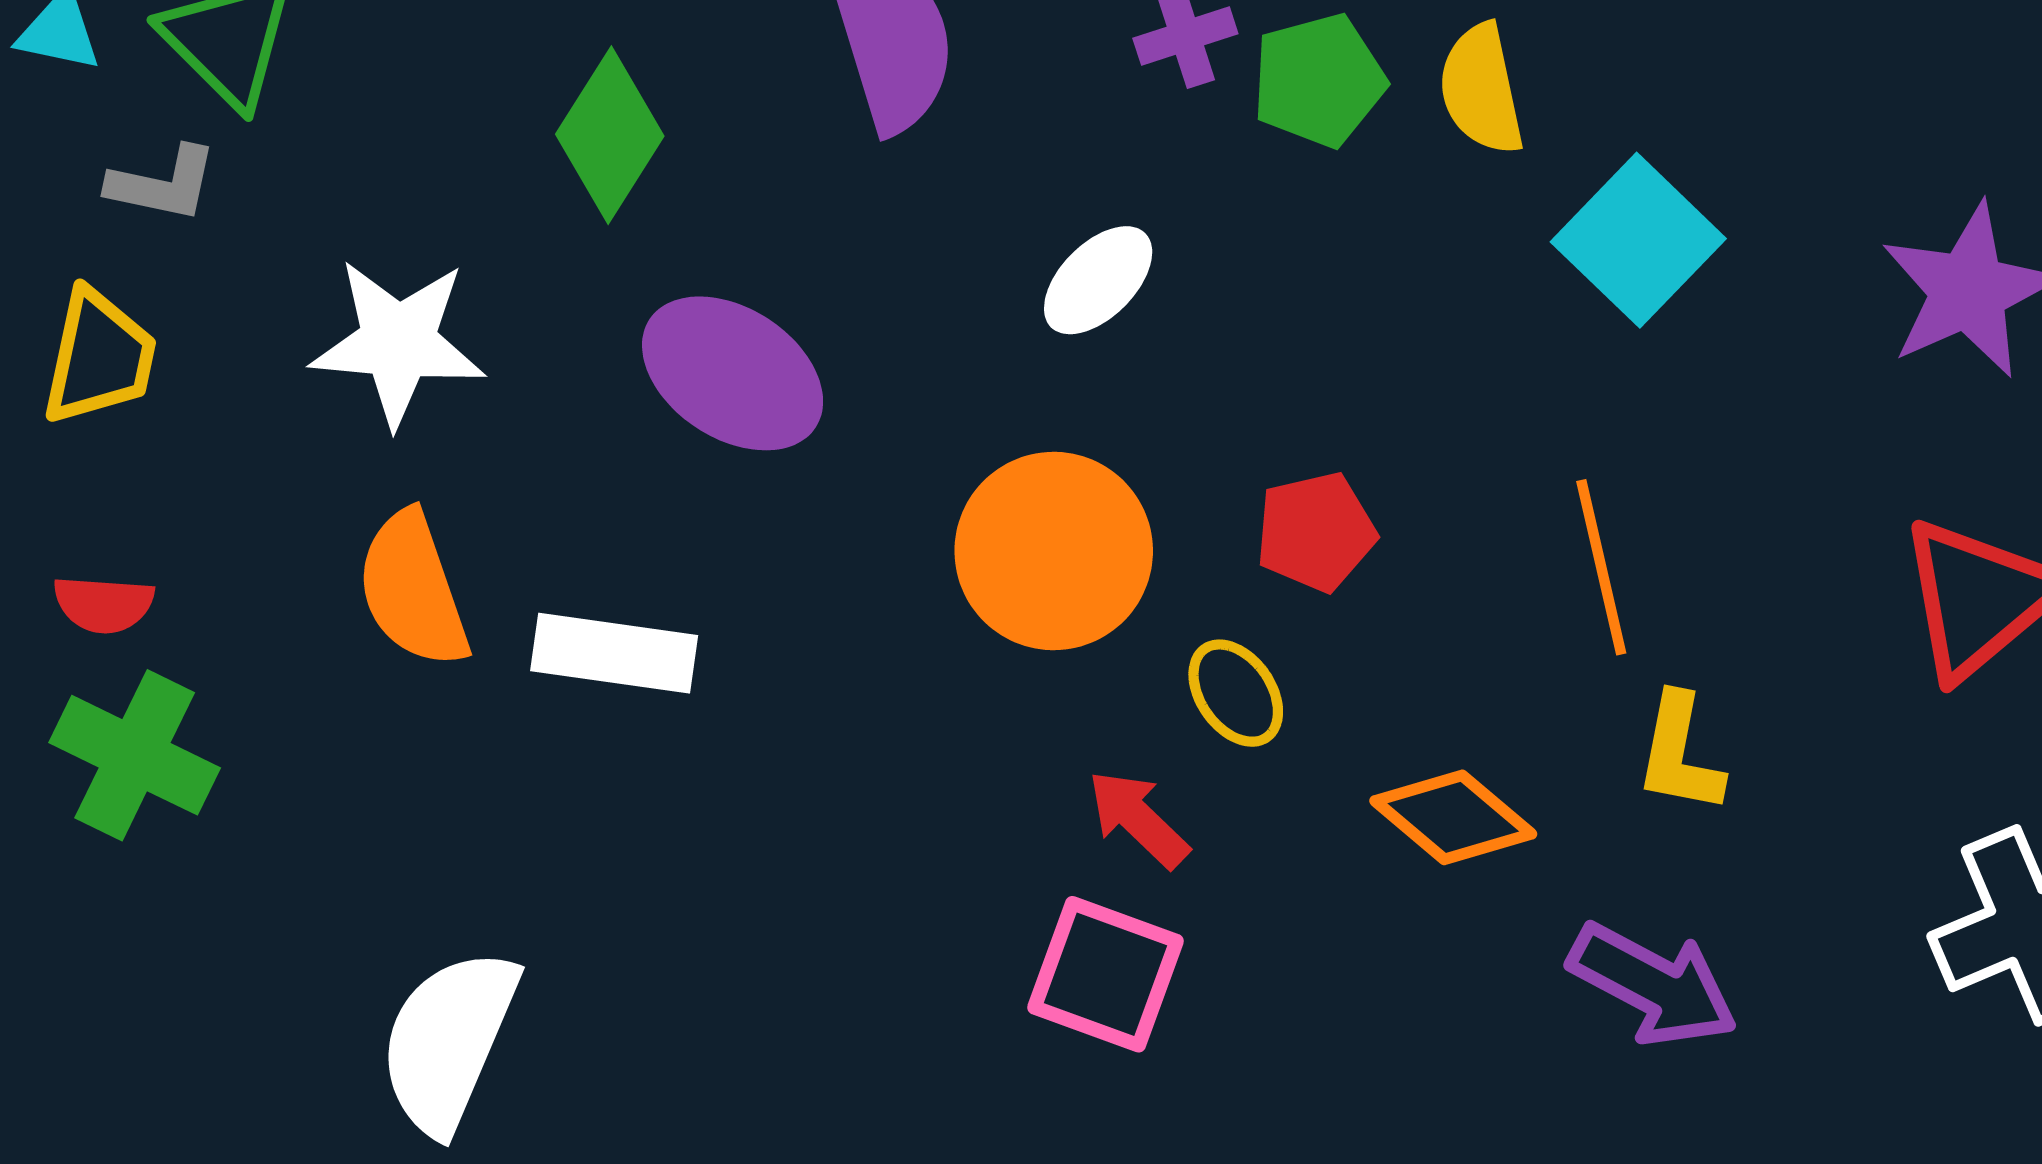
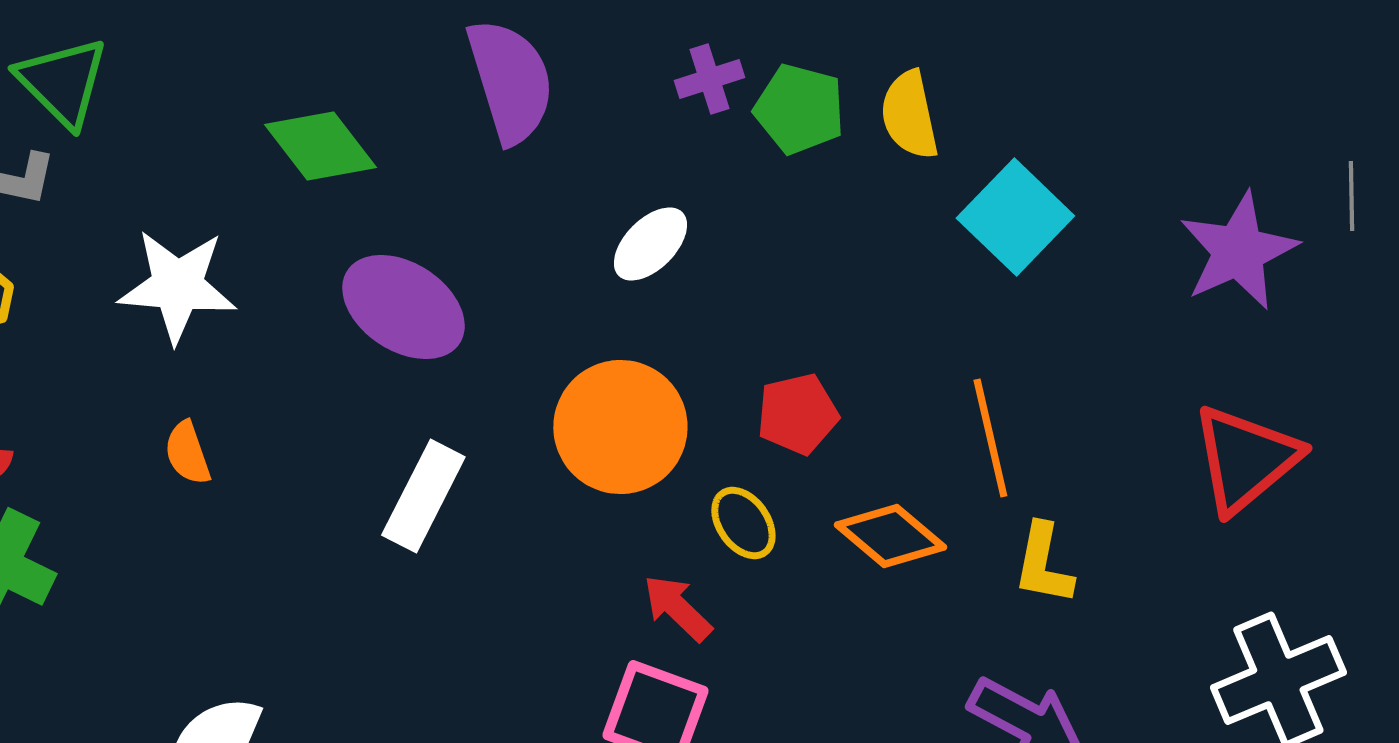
green pentagon: (1319, 80) -> (799, 109), turned 30
green diamond: (610, 135) -> (320, 146), turned -70
orange semicircle: (413, 589) -> (187, 453), size x0.6
white rectangle: (614, 653) -> (423, 496), moved, turned -71
orange diamond: (1453, 817) -> (890, 536), moved

